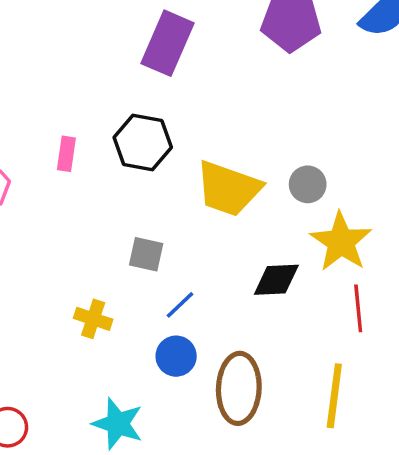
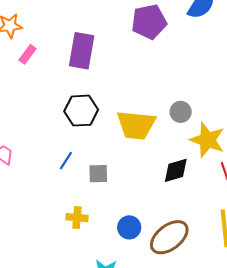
pink rectangle: (66, 154) -> (28, 54), moved, turned 42
blue line: (180, 305) -> (66, 161), moved
brown ellipse: (239, 388) -> (169, 237), turned 63

